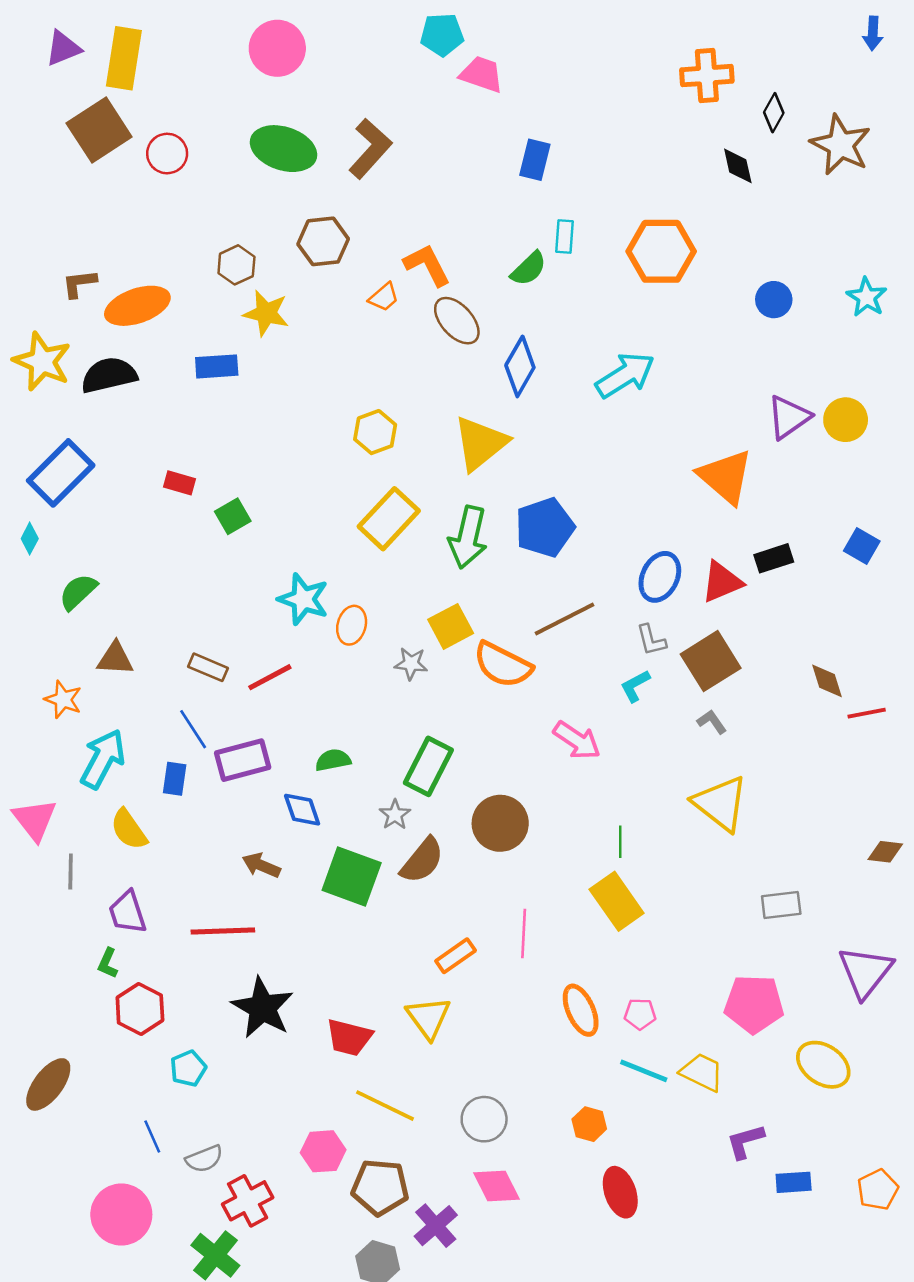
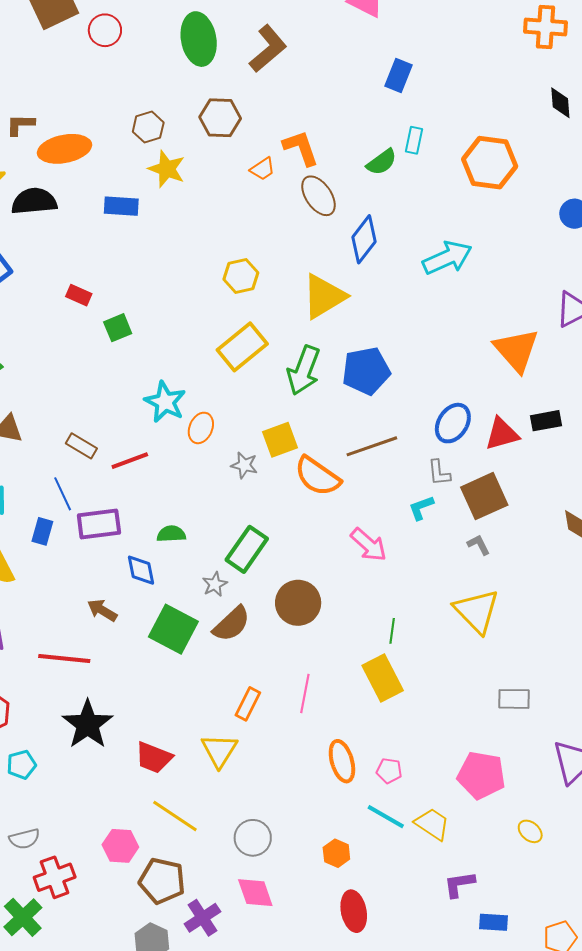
green ellipse: (284, 149) -> (199, 39), turned 54
orange rectangle: (456, 956) -> (248, 704), turned -36
yellow ellipse: (823, 1065) -> (530, 831), size x0.6

